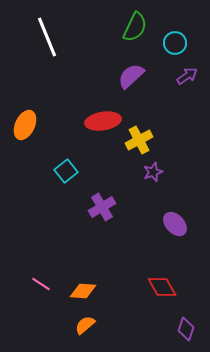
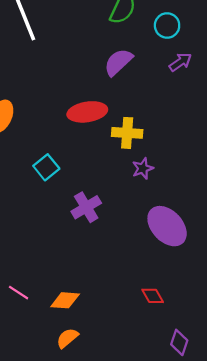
yellow cross: (139, 140) -> (127, 133), turned 32
purple ellipse: (175, 224) -> (167, 226), size x1.5
red diamond: (162, 287) -> (153, 296), size x0.7

